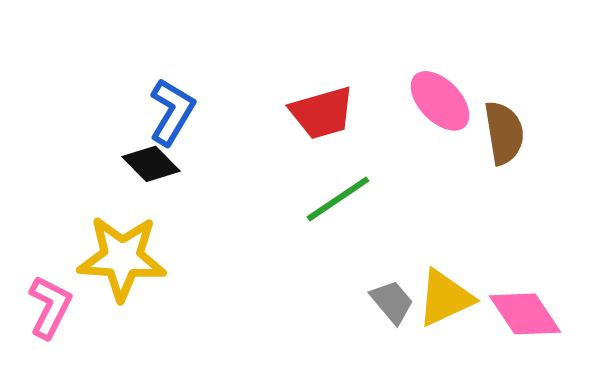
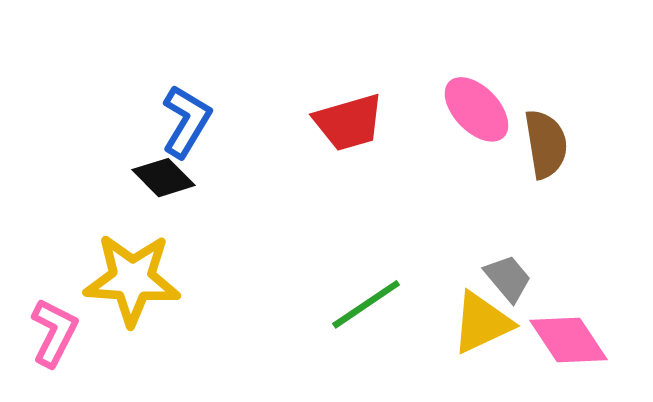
green line: (338, 199) -> (366, 304), moved
gray trapezoid: (392, 302) -> (508, 278), moved

